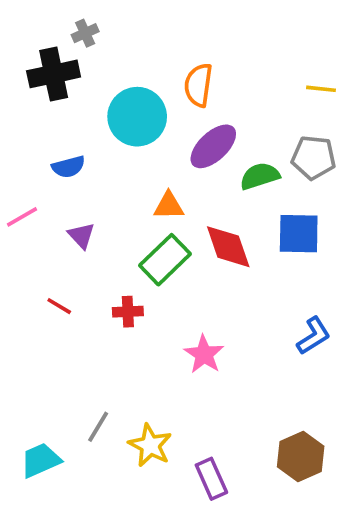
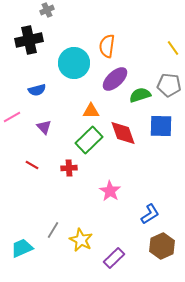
gray cross: (85, 33) -> (47, 10), moved
yellow line: (321, 89) -> (173, 48), turned 49
blue L-shape: (314, 336) -> (150, 214), moved
purple rectangle: (211, 479) -> (114, 258), turned 70

